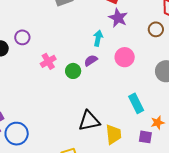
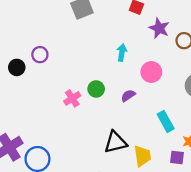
purple star: (118, 18) -> (159, 28), moved
purple semicircle: (91, 60) -> (128, 96), moved
pink cross: (48, 61) -> (72, 98), moved

